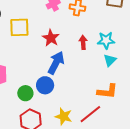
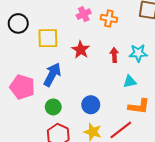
cyan triangle: (110, 60) -> (130, 82), moved, turned 32
blue arrow: (56, 63) -> (52, 75), moved
blue circle: (45, 85) -> (91, 105), moved

